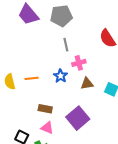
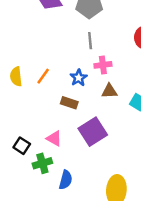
orange line: (32, 78) -> (43, 76), turned -56
brown rectangle: (45, 109) -> (69, 103), moved

